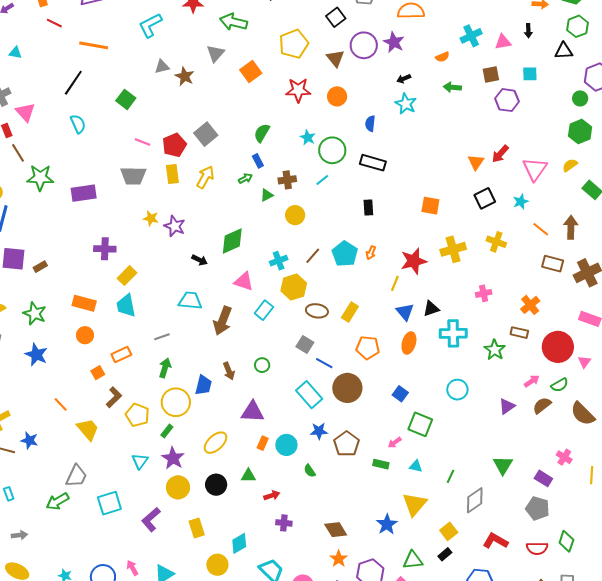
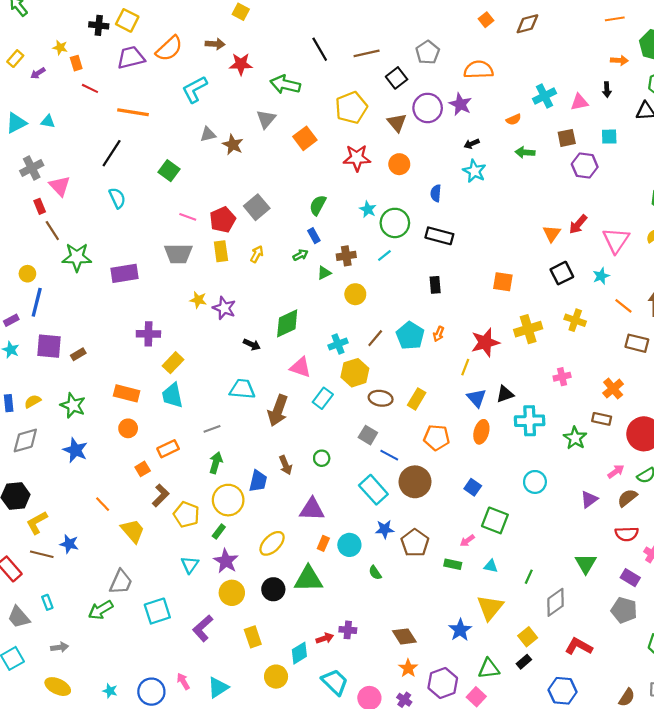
yellow arrow: (205, 177) -> (257, 254), size x0.7
green triangle: (248, 476) -> (308, 579), size x1.8
red arrow: (272, 495) -> (325, 638), moved
red semicircle: (537, 548) -> (627, 534), moved

